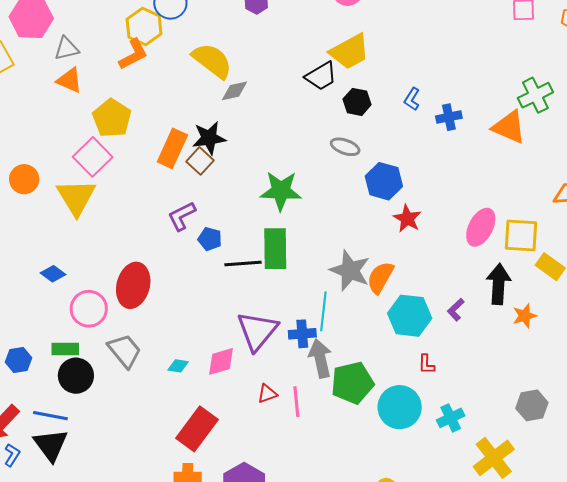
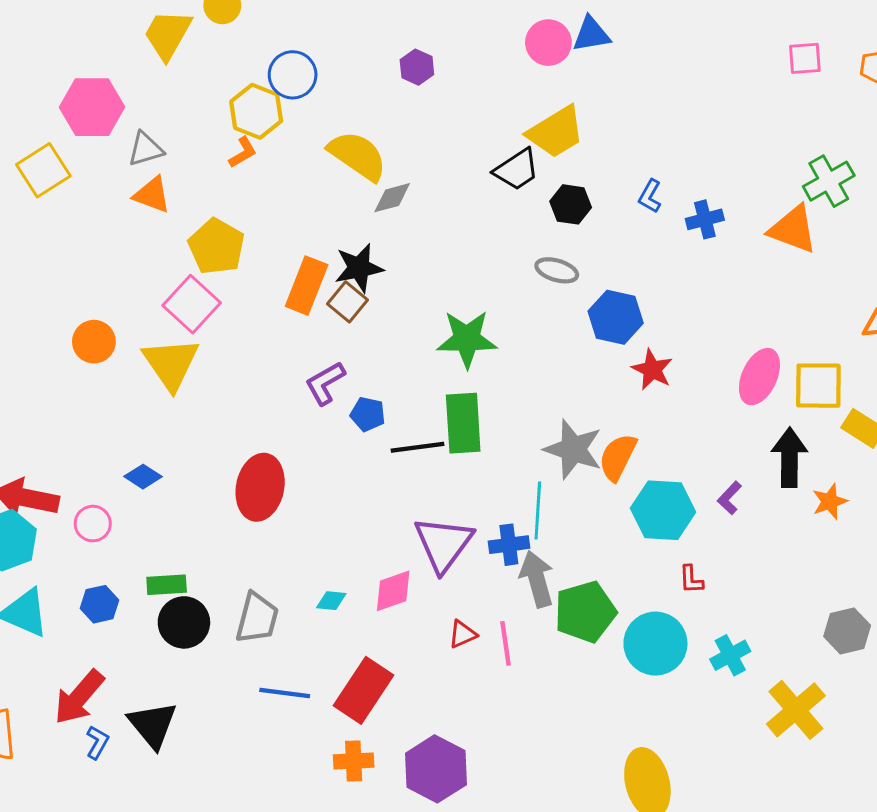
orange L-shape: (133, 54) -> (243, 152), size x0.7
pink circle: (89, 309) -> (93, 524), moved, size x0.7
gray trapezoid: (125, 351) -> (257, 618), moved, turned 57
blue line: (50, 416) -> (285, 693), moved

